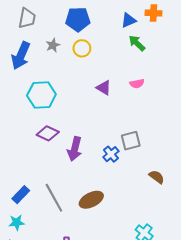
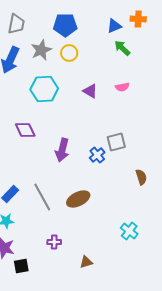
gray star: (53, 45) -> (41, 50), size x1.5
cyan hexagon: (41, 95) -> (44, 89), moved
purple diamond: (48, 133) -> (25, 130), moved, turned 40
brown semicircle: (157, 177) -> (141, 177), turned 35

